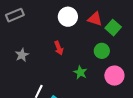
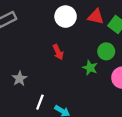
gray star: (22, 55) -> (20, 79), moved
green star: (80, 72) -> (90, 68), moved

